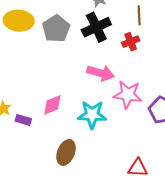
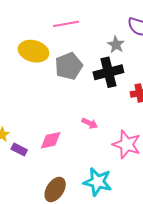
pink arrow: (101, 73) -> (90, 123), moved, size x0.6
cyan star: (92, 115) -> (98, 182), moved

